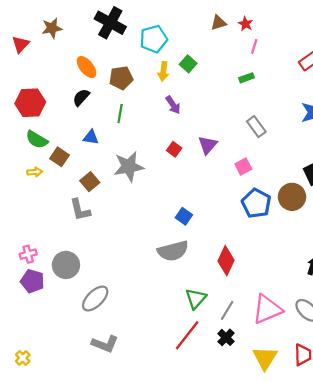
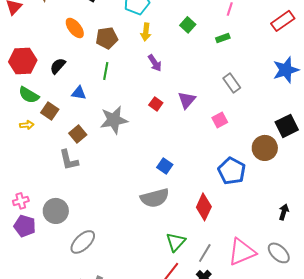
green square: (188, 64) -> (188, 25), moved
black semicircle: (81, 97) -> (58, 66), moved
blue pentagon: (256, 203) -> (232, 171), moved

